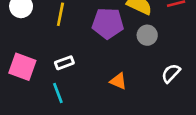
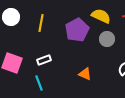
purple pentagon: (108, 23) -> (77, 30), turned -30

